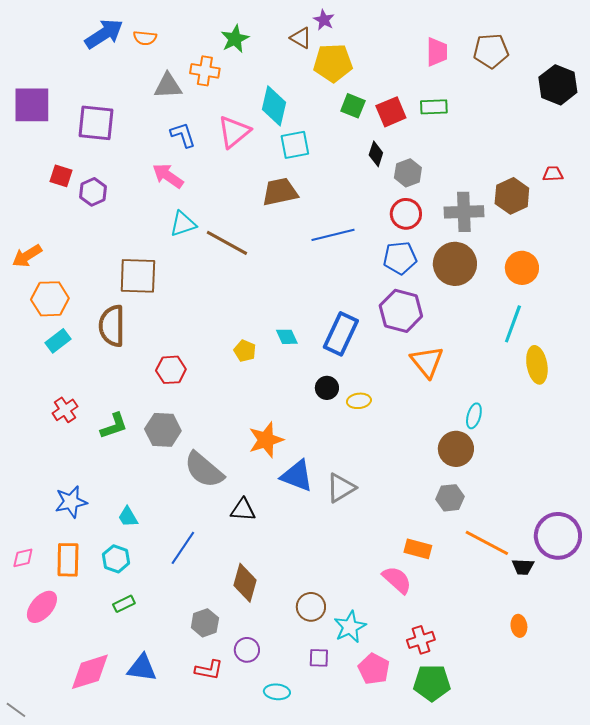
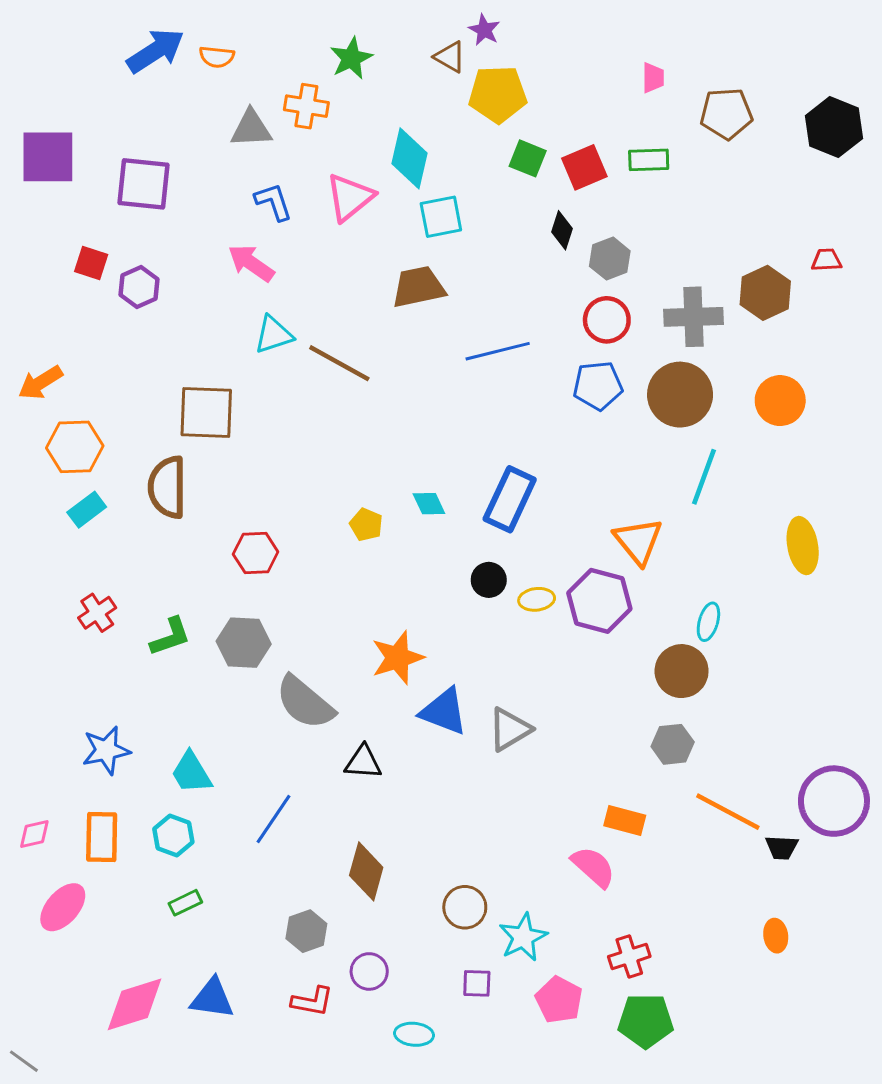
brown pentagon: (491, 51) -> (726, 114), moved
pink trapezoid: (437, 52) -> (653, 78), size x0.7
purple hexagon: (401, 311) -> (599, 601), moved
cyan line: (513, 324) -> (704, 477), moved
cyan trapezoid: (128, 517) -> (191, 773), size x1.4

